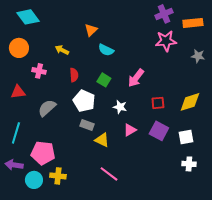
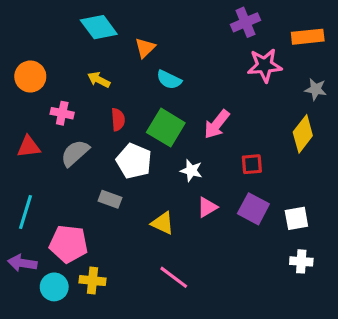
purple cross: (164, 14) -> (245, 22), moved
cyan diamond: (28, 17) -> (99, 27), moved
green square: (104, 80) -> (166, 128), size x1.6
yellow diamond: (190, 102) -> (303, 134), moved, turned -35
gray semicircle: (47, 108) -> (75, 153), moved
gray rectangle: (87, 125) -> (110, 199), moved

